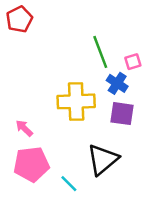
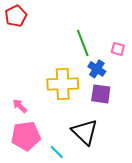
pink square: (133, 62) -> (118, 49), moved, turned 32
black triangle: (103, 159) -> (85, 132), turned -36

